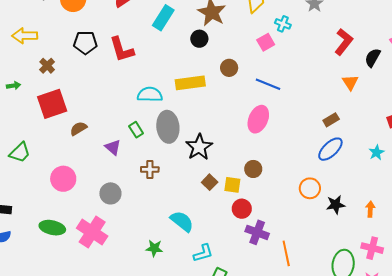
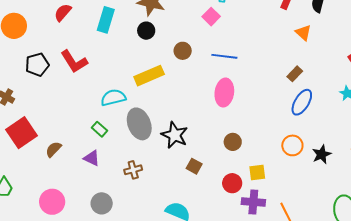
green rectangle: (136, 130) -> (100, 129), moved
yellow square: (232, 185) -> (257, 172), moved

